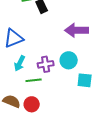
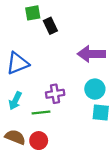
cyan circle: (69, 60) -> (95, 89), moved
cyan arrow: (20, 63) -> (15, 101), moved

